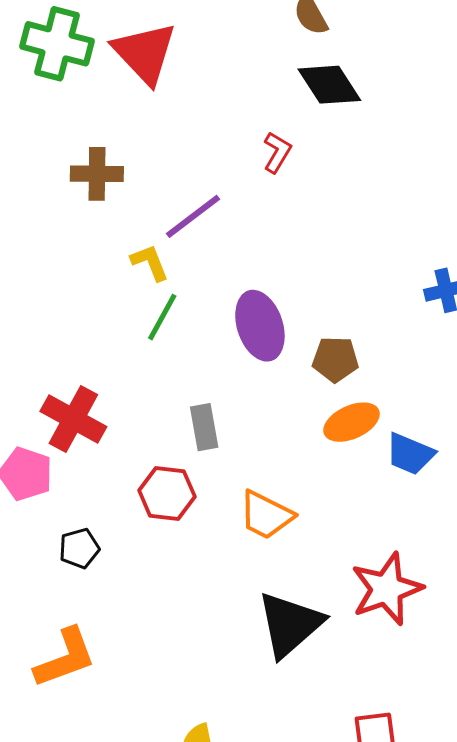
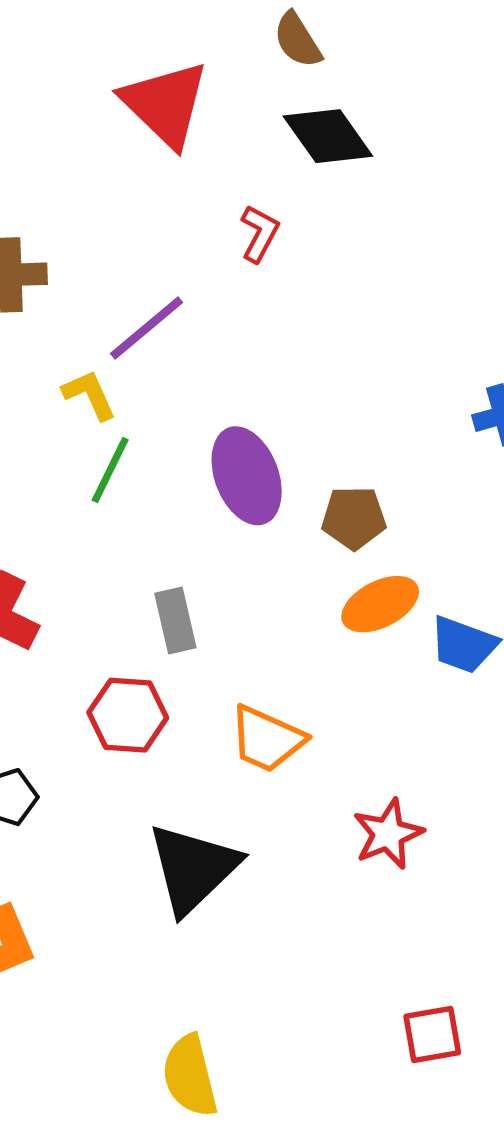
red triangle: (145, 53) -> (165, 104), moved
red star: (387, 589) -> (388, 834), moved, size x0.7
black triangle: (290, 624) -> (193, 868), moved

